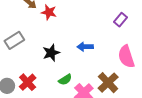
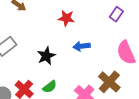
red star: (49, 12) -> (66, 18), moved
green semicircle: (65, 80) -> (50, 87), moved

